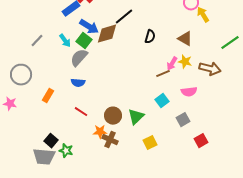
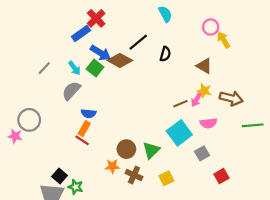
brown diamond: (107, 34) -> (120, 60), turned 45
black semicircle: (150, 37) -> (165, 54), moved
green line: (230, 43) -> (253, 125), moved, turned 30
gray semicircle: (79, 58) -> (71, 91), moved
pink arrow: (172, 64) -> (197, 99), moved
gray circle: (21, 75) -> (29, 120), moved
orange rectangle: (48, 96) -> (84, 129), moved
cyan square: (162, 101) -> (179, 133), size x1.6
red line: (81, 112) -> (82, 140), moved
brown cross: (110, 140) -> (134, 175), moved

